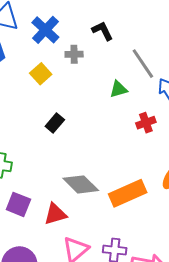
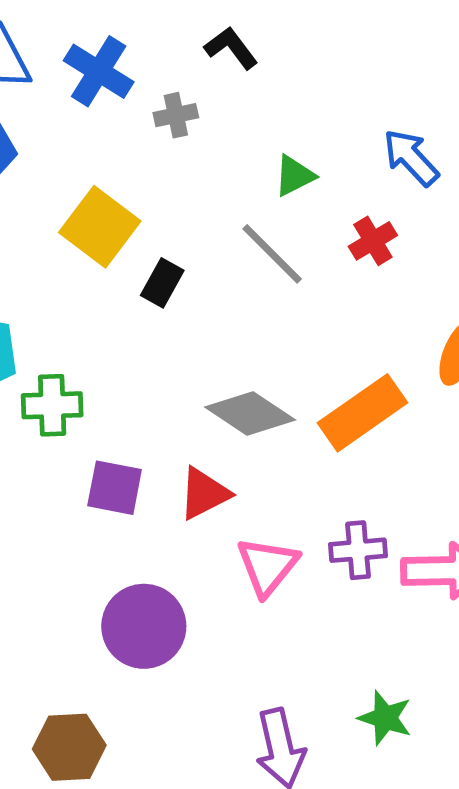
gray line: (143, 64) -> (272, 254), moved
yellow square: (41, 74) -> (100, 227), moved, size x1.5

